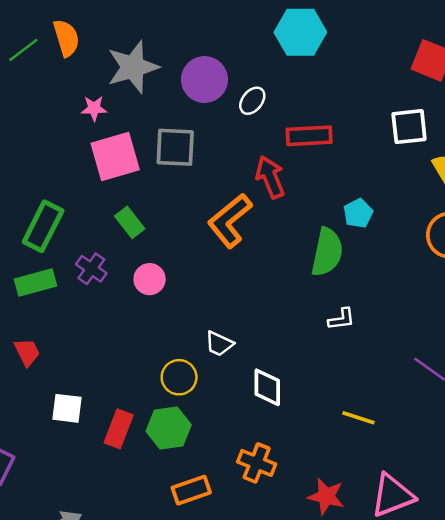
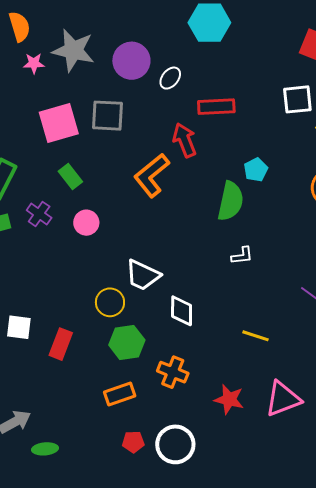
gray star: (133, 67) -> (73, 50), turned 30
pink star: (94, 108) -> (34, 63), moved
white trapezoid: (219, 344) -> (143, 275), size x1.5
green hexagon: (169, 428) -> (127, 343), moved

